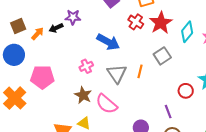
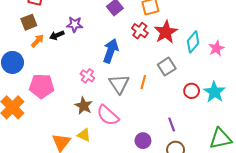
brown square: (18, 26) -> (29, 22), moved
blue arrow: (108, 42) -> (111, 51), turned -100
pink cross: (86, 66) -> (87, 76), turned -32
red circle: (186, 91) -> (192, 91), moved

